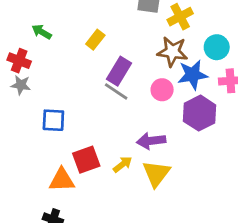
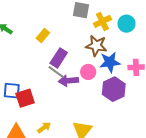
cyan circle: (217, 47) -> (126, 24), moved
purple arrow: (151, 141) -> (68, 81), moved
red square: (86, 160) -> (25, 98), moved
yellow arrow: (123, 164) -> (44, 128), moved

